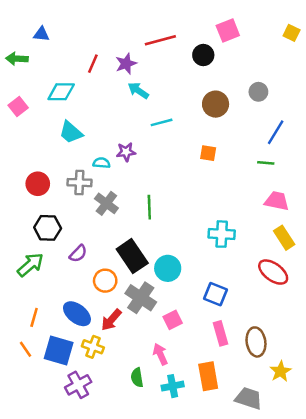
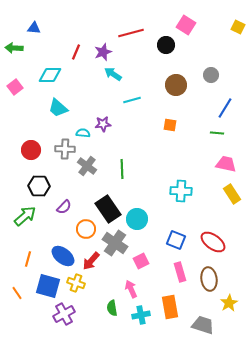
pink square: (228, 30) -> (186, 25), turned -36
red ellipse: (273, 272) -> (213, 242), moved
orange line: (25, 349) -> (17, 293), moved

